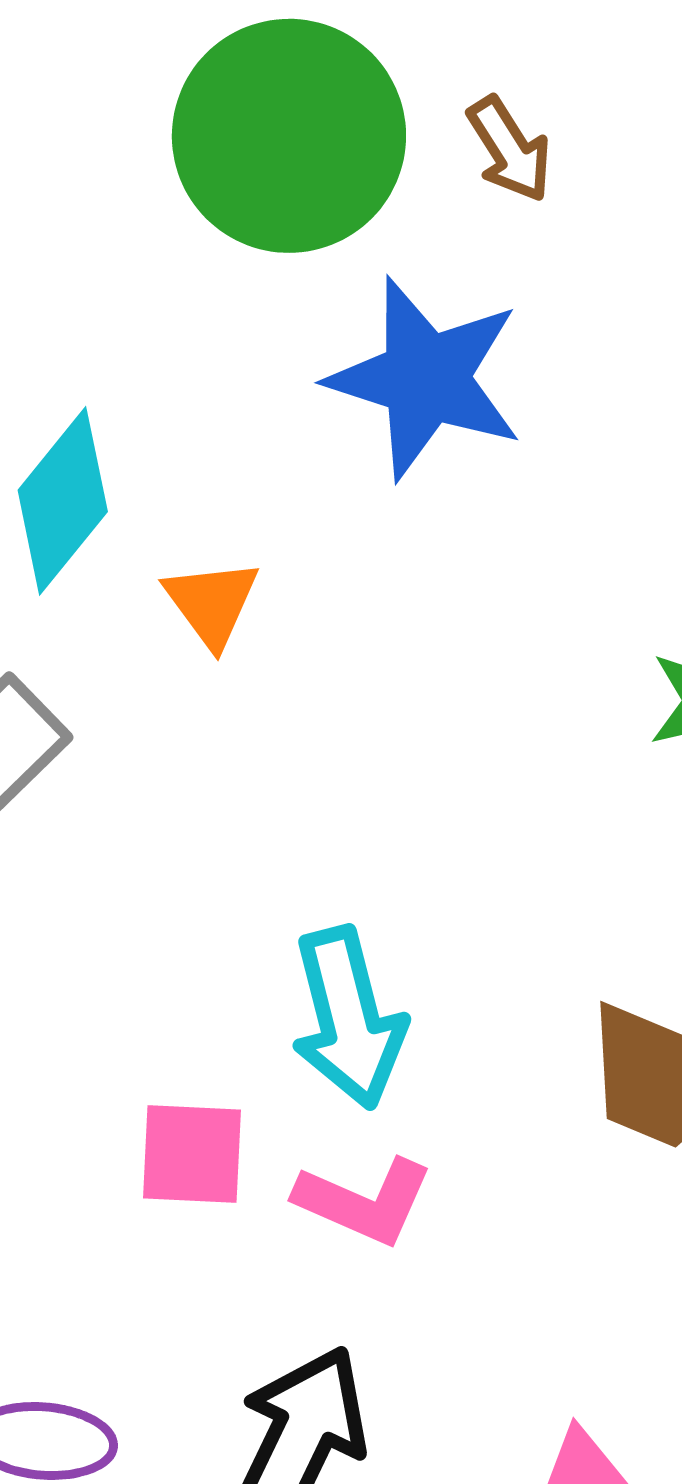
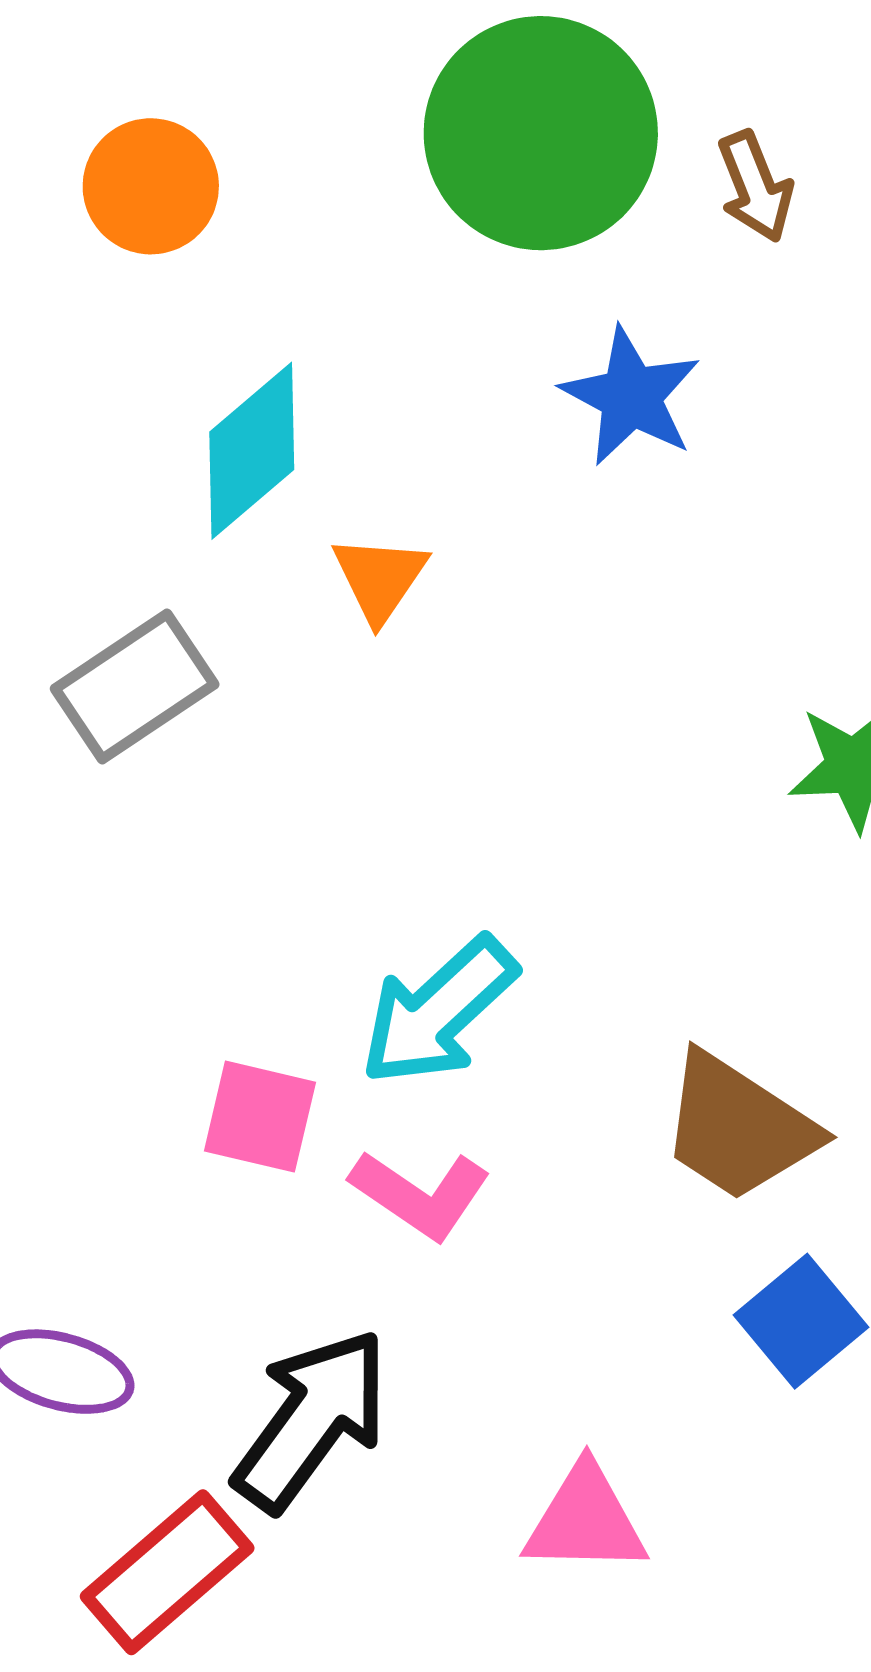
blue star: (426, 378) -> (631, 396), size x0.7
cyan arrow: (348, 1018) -> (438, 1011), turned 51

